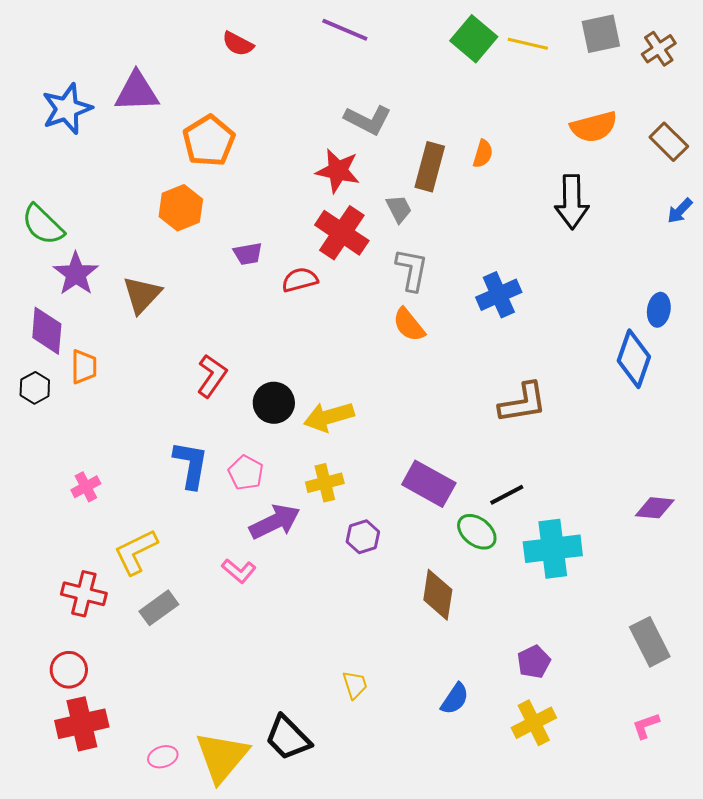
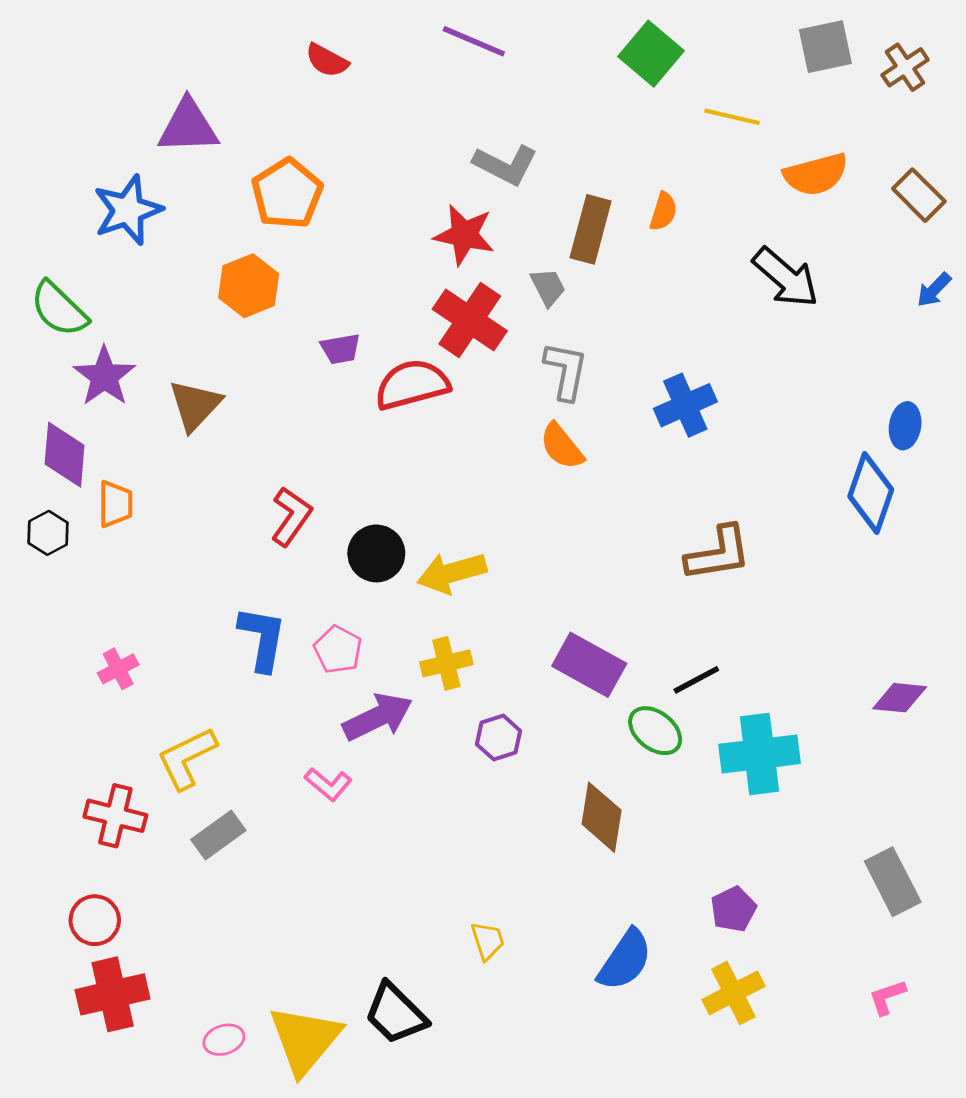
yellow line: (528, 44) -> (732, 117), moved
blue star: (67, 109) -> (128, 210), moved
black arrow: (572, 202) -> (786, 277), turned -48
red semicircle: (300, 280) -> (412, 385), size x1.5
blue semicircle: (455, 699) -> (625, 960), size x1.4

